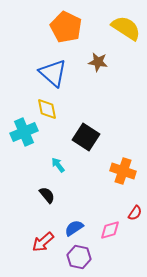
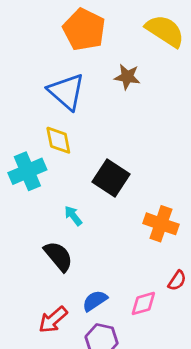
black semicircle: (47, 195) -> (58, 256), size x1.4

